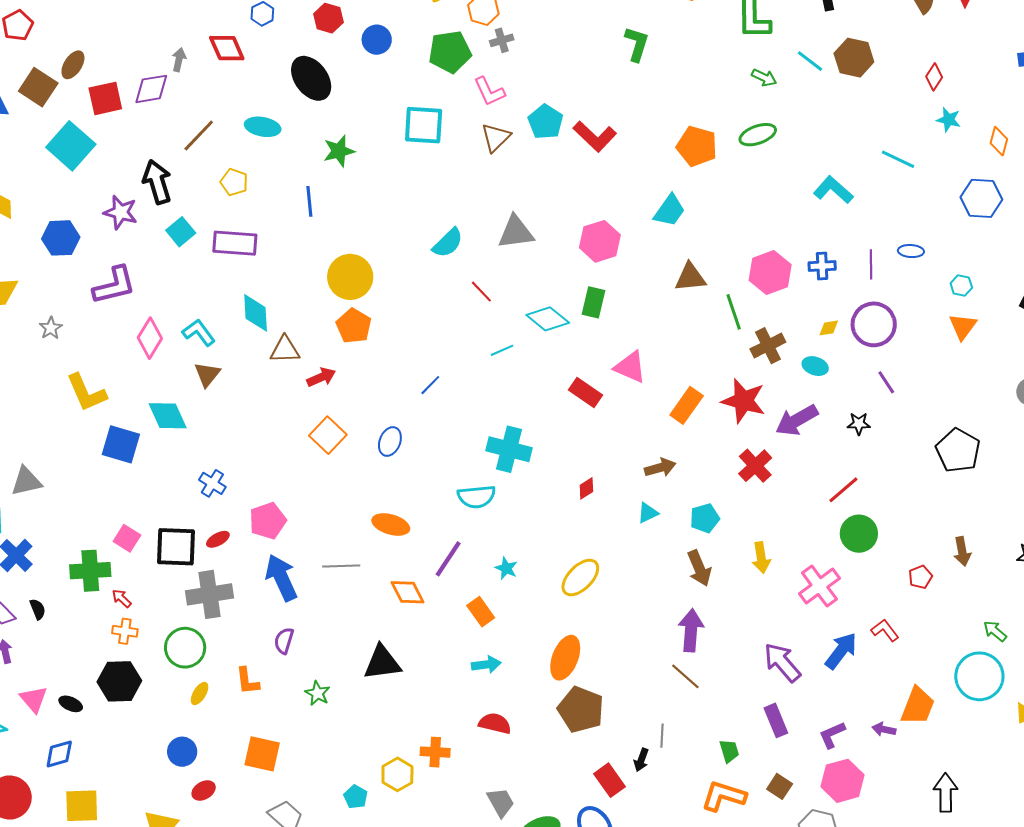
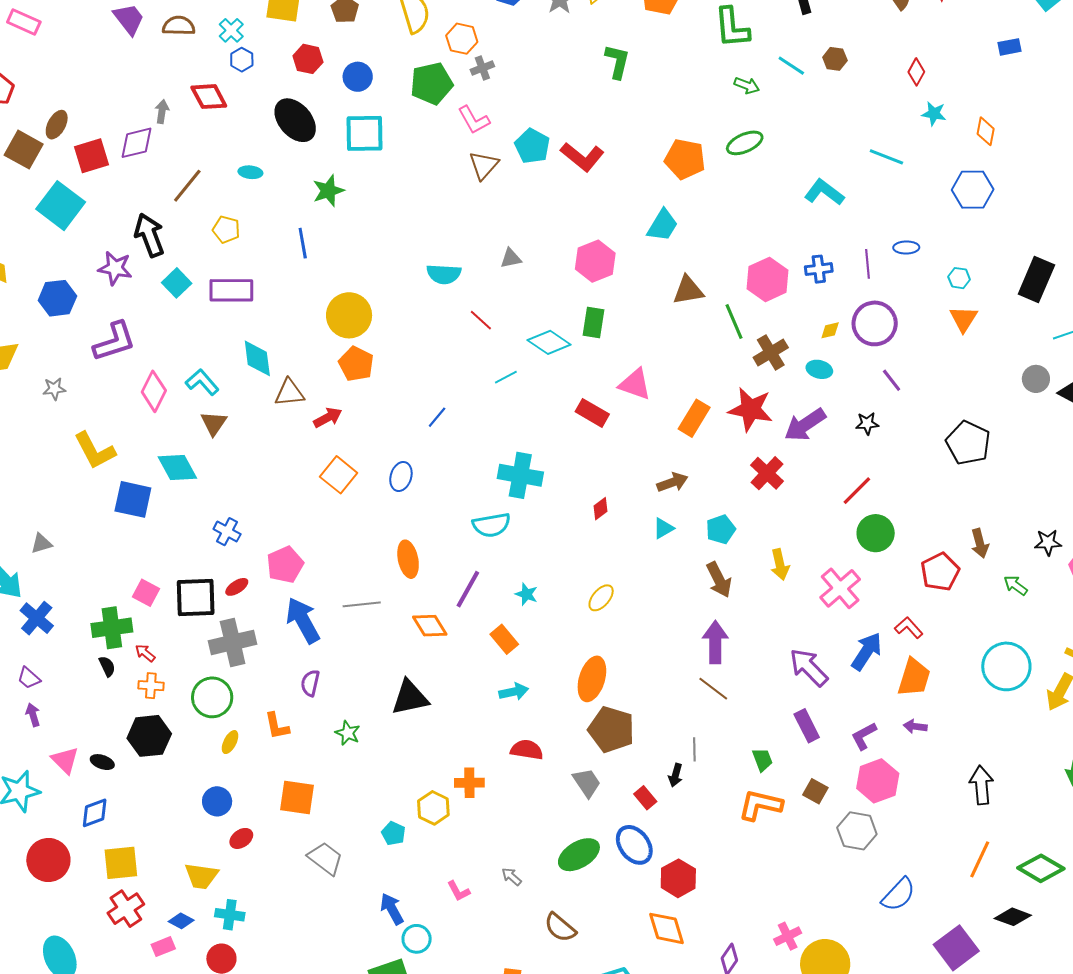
brown hexagon: (854, 58) -> (835, 59), size x0.6
cyan square: (424, 125) -> (365, 133), moved
cyan ellipse: (263, 127) -> (250, 172), size x0.7
gray triangle: (516, 232) -> (511, 258), size x0.6
cyan semicircle: (448, 243) -> (444, 274), turned 52
gray star: (51, 328) -> (54, 389), turned 30
gray triangle: (26, 481) -> (41, 543), size x0.7
orange ellipse: (391, 524) -> (408, 559), turned 66
red pentagon: (920, 577) -> (940, 572), size x1.6
yellow ellipse: (580, 578) -> (601, 598), size x0.7
black semicircle: (38, 609) -> (107, 666), moved
green arrow: (995, 631) -> (1016, 585), moved
orange trapezoid: (918, 706) -> (914, 677), moved
red rectangle: (609, 780) -> (645, 798), size x0.7
gray trapezoid: (501, 802) -> (587, 783), moved

